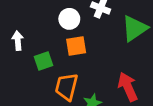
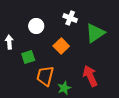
white circle: (69, 19) -> (36, 26), moved
orange square: (76, 46) -> (61, 46), moved, turned -35

